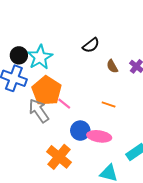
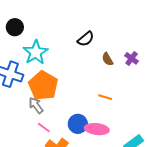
black circle: (19, 55) -> (15, 27), moved
pink line: (64, 104) -> (44, 128), moved
gray arrow: (39, 111) -> (36, 105), size x0.7

